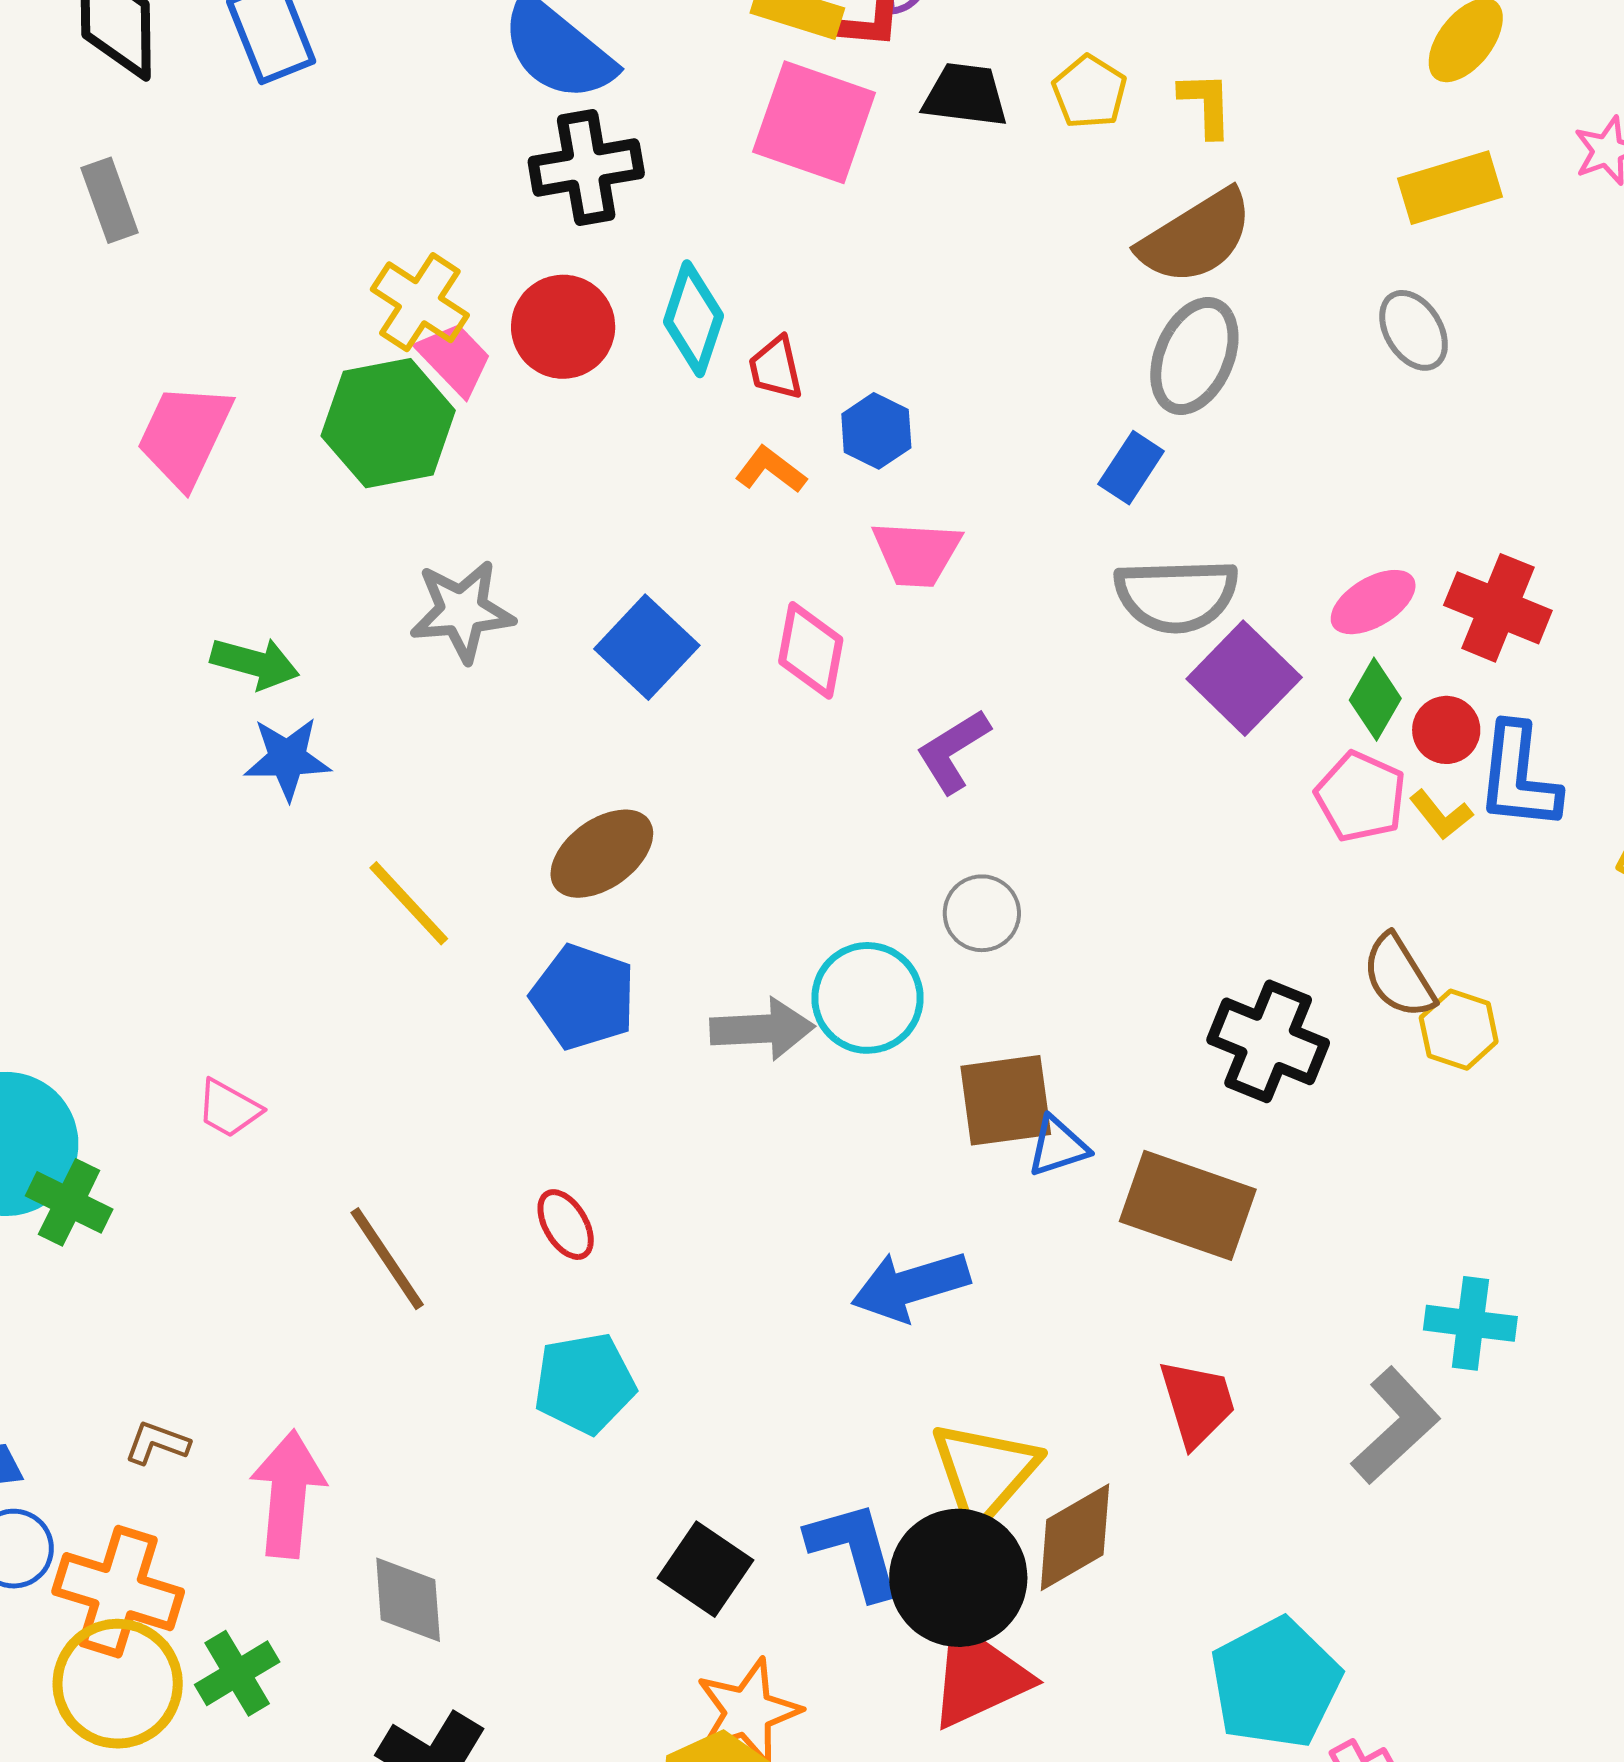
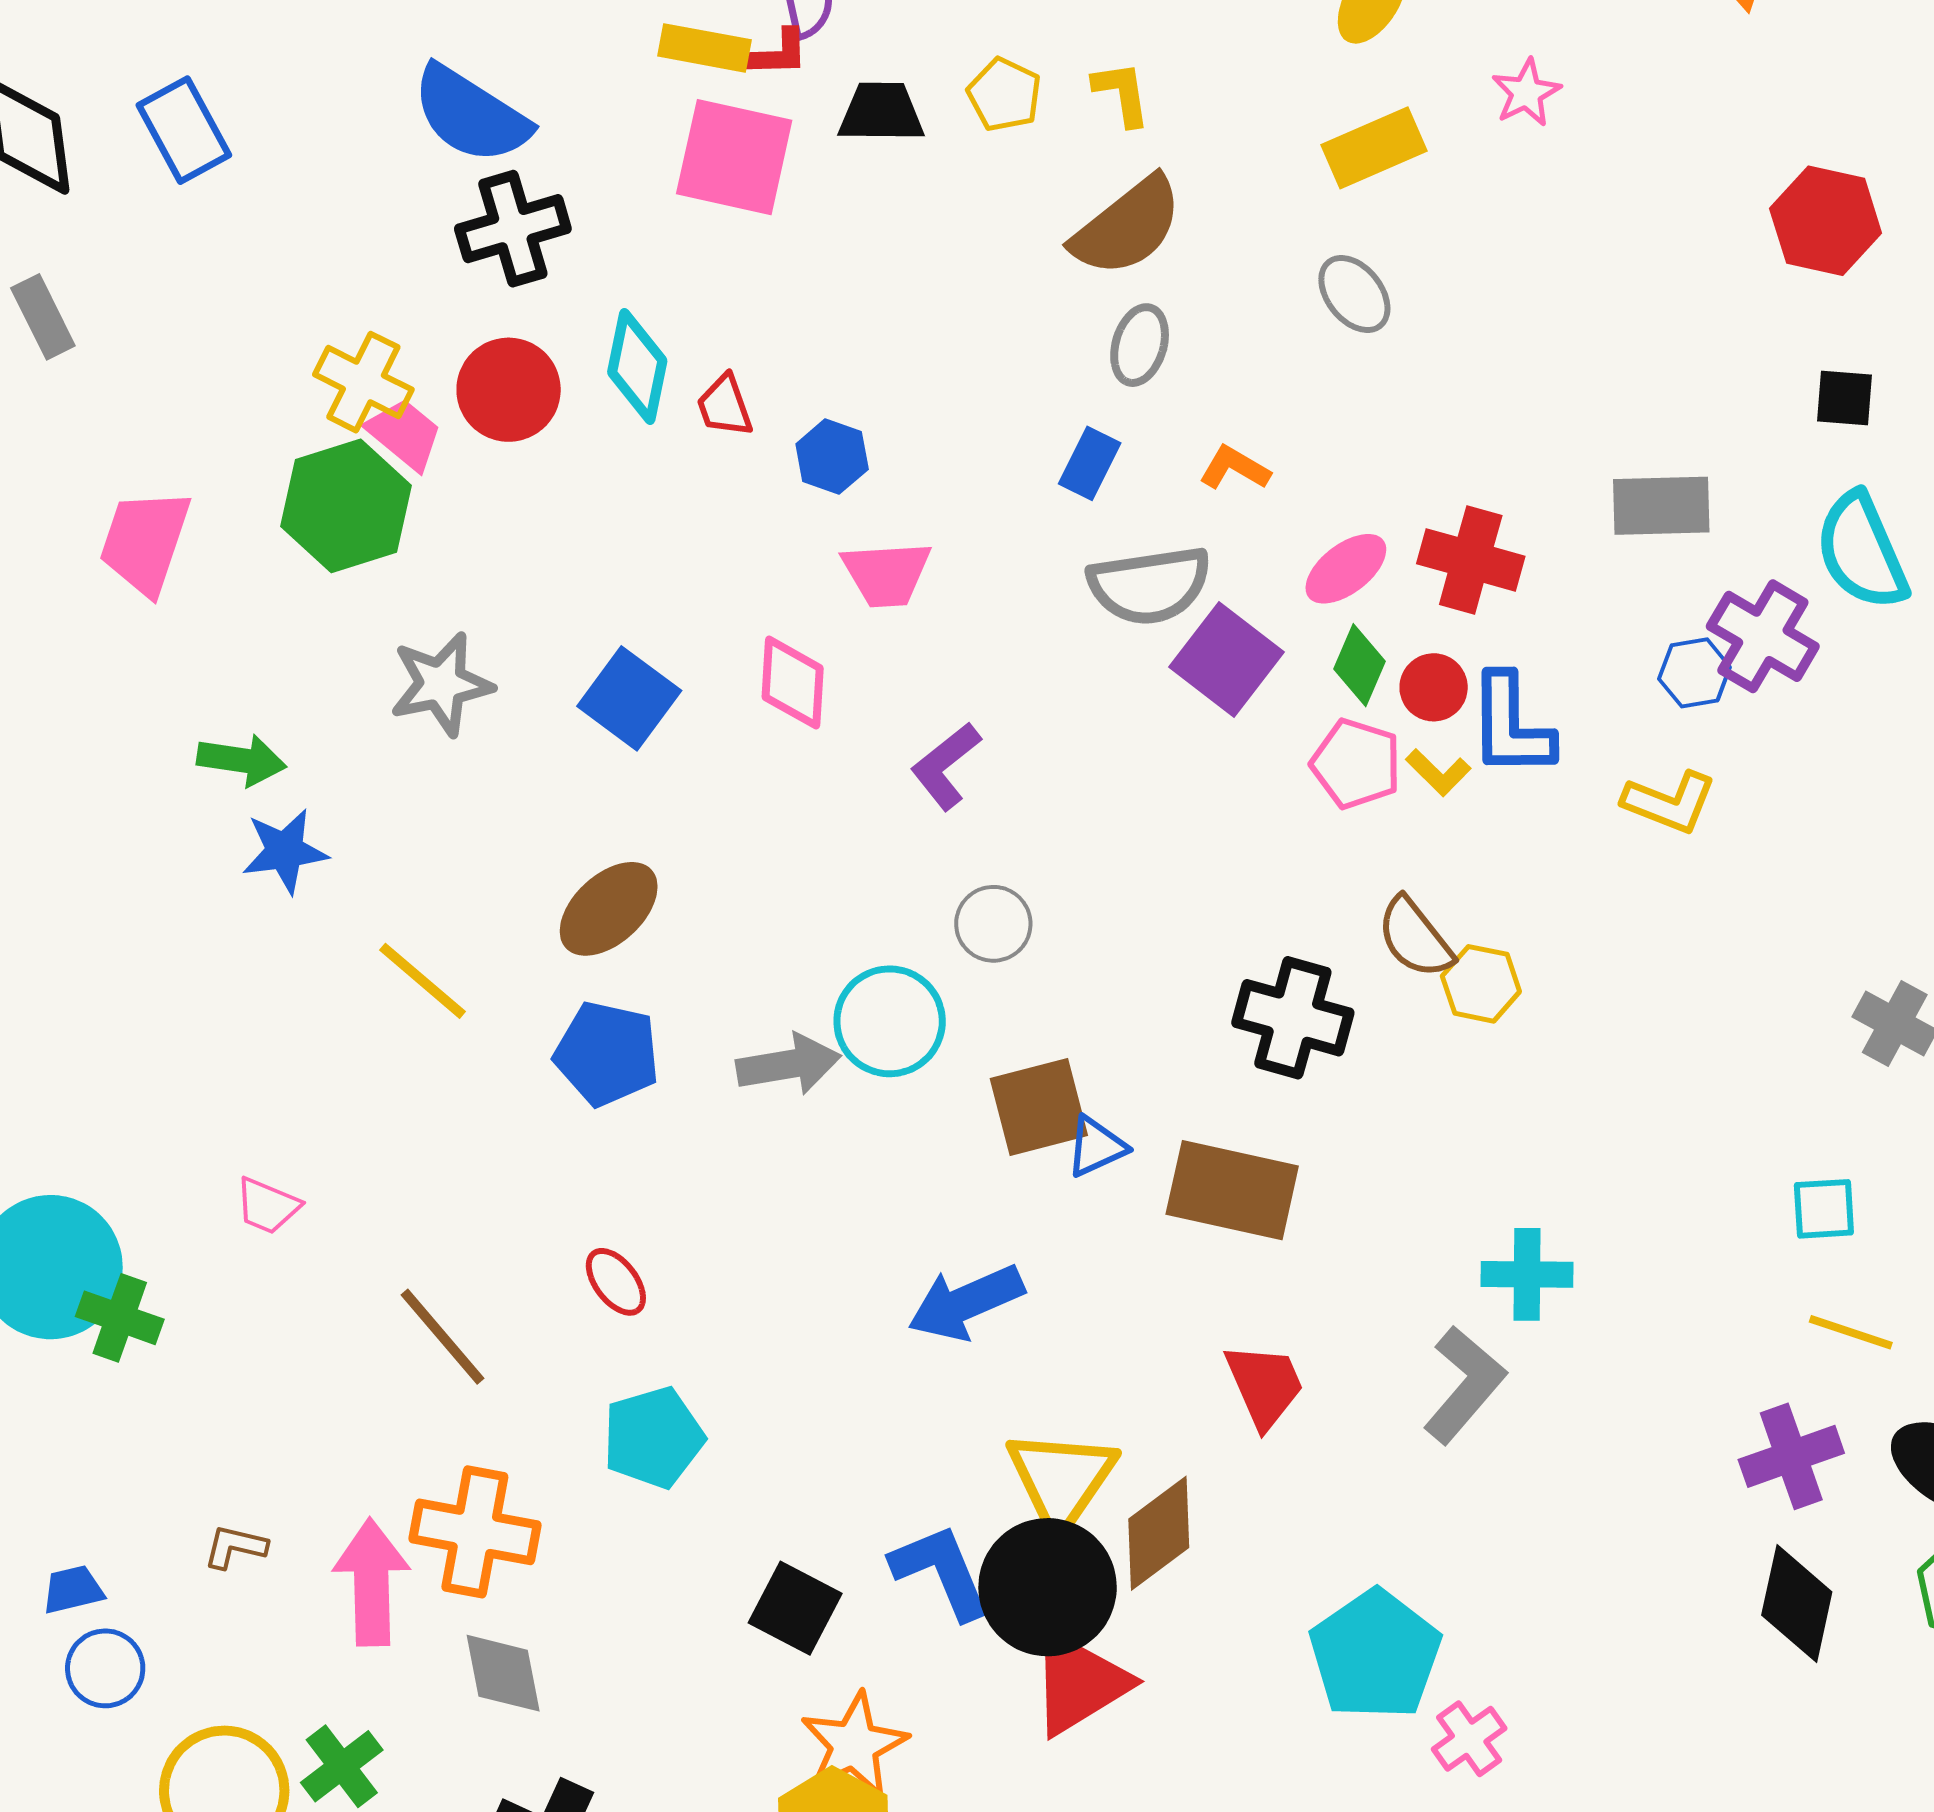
gray ellipse: (1194, 356) -> (1140, 345), size x0.7
orange L-shape: (771, 470) -> (1235, 468), moved
orange cross: (118, 1592) -> (475, 1532), moved

